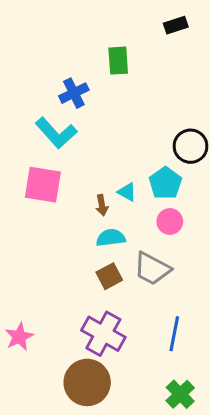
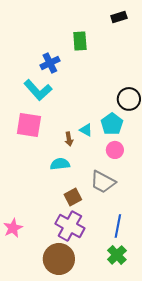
cyan semicircle: (111, 238) -> (60, 164), moved
brown square: (109, 276) -> (73, 197), moved
green cross: (180, 394) -> (117, 255), moved

